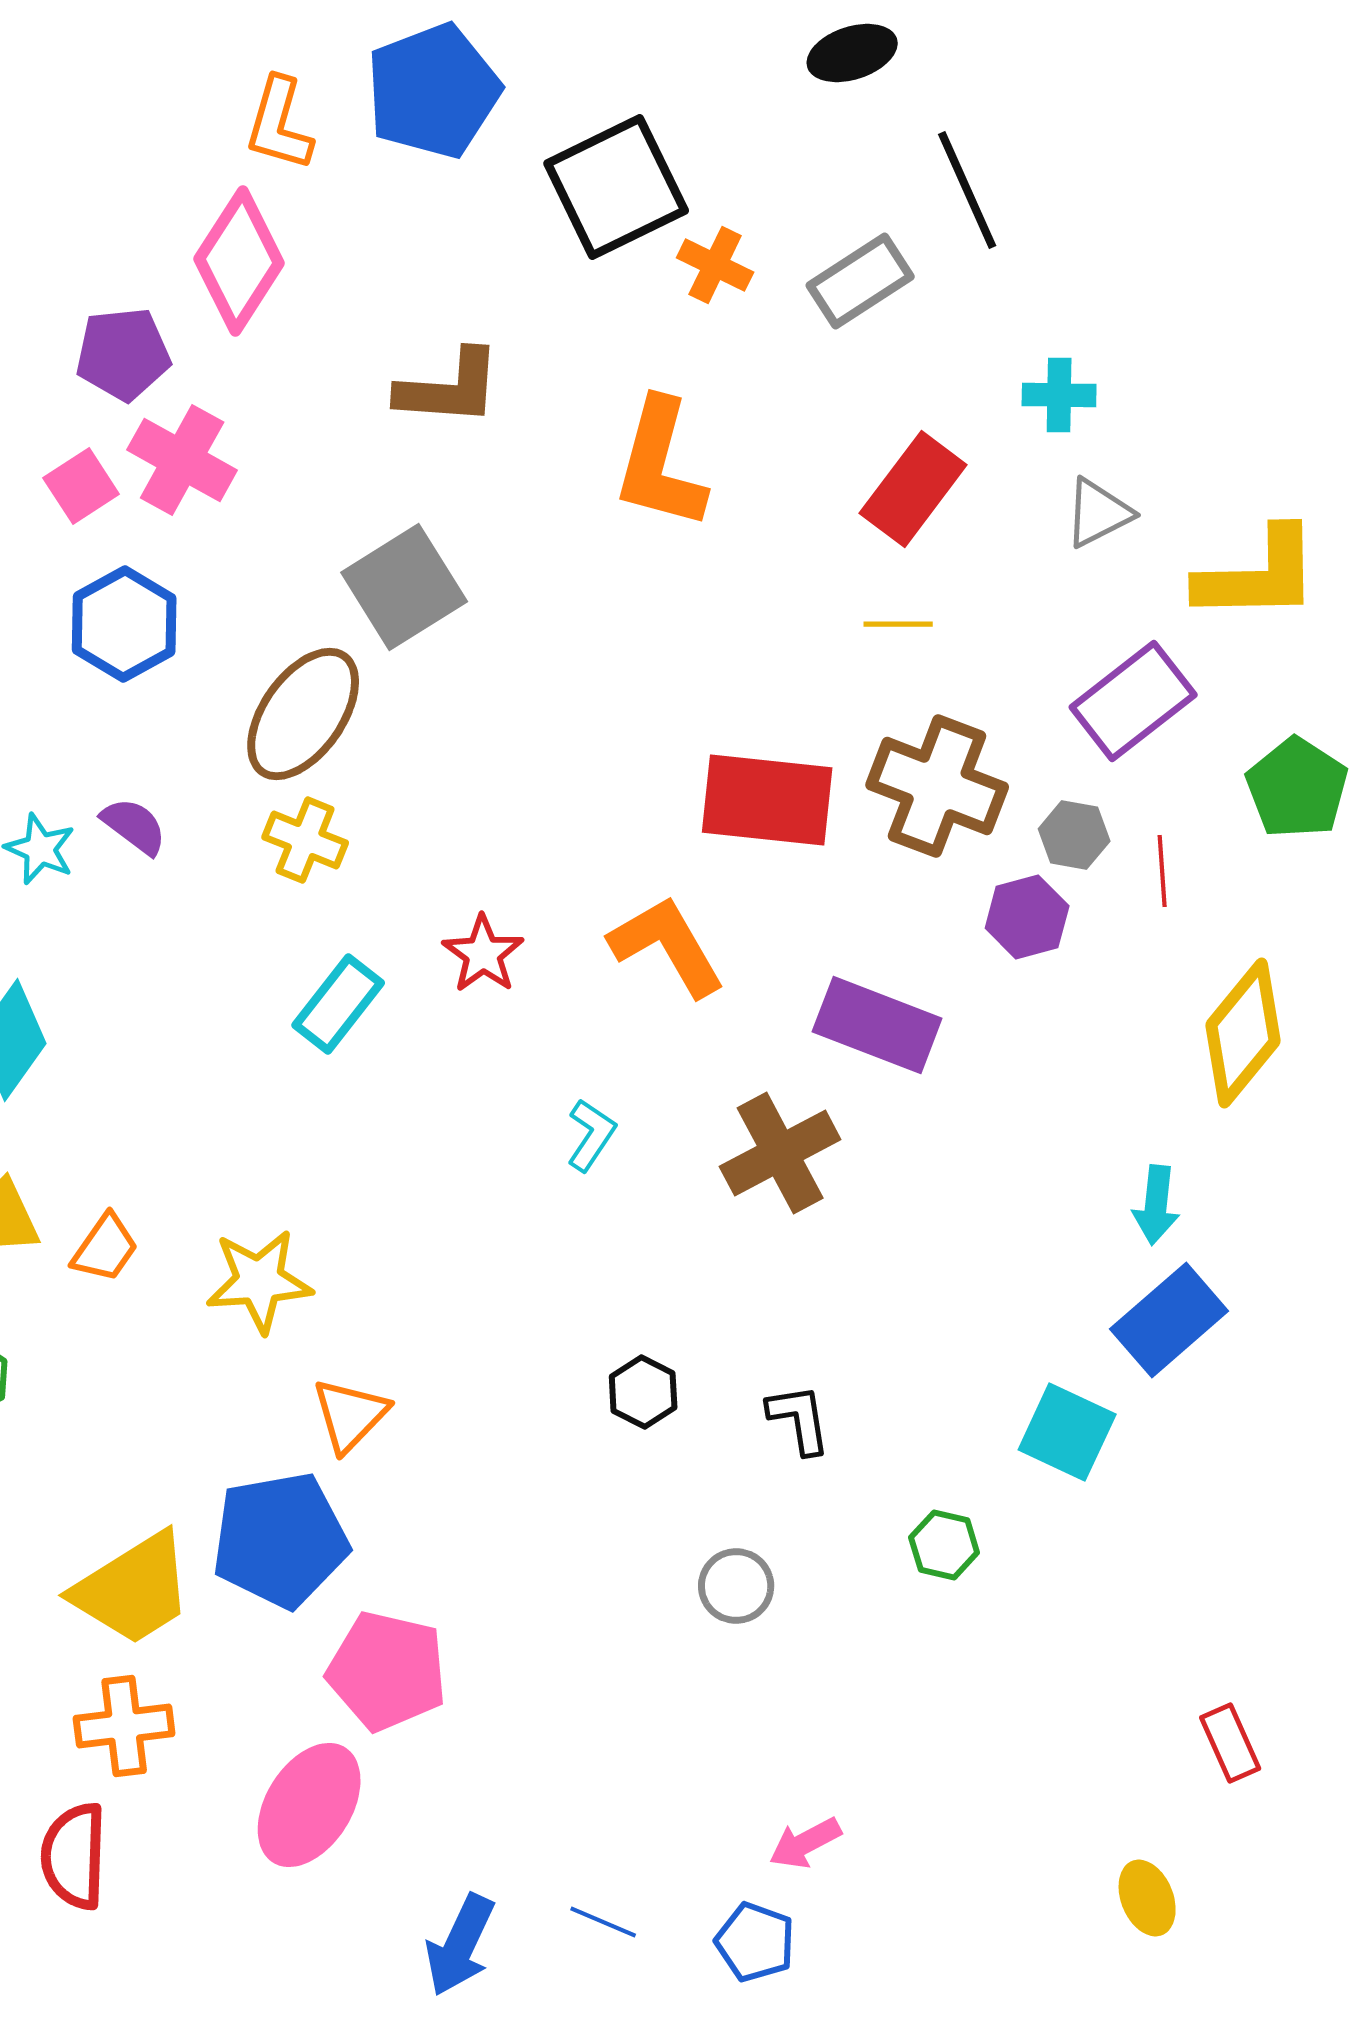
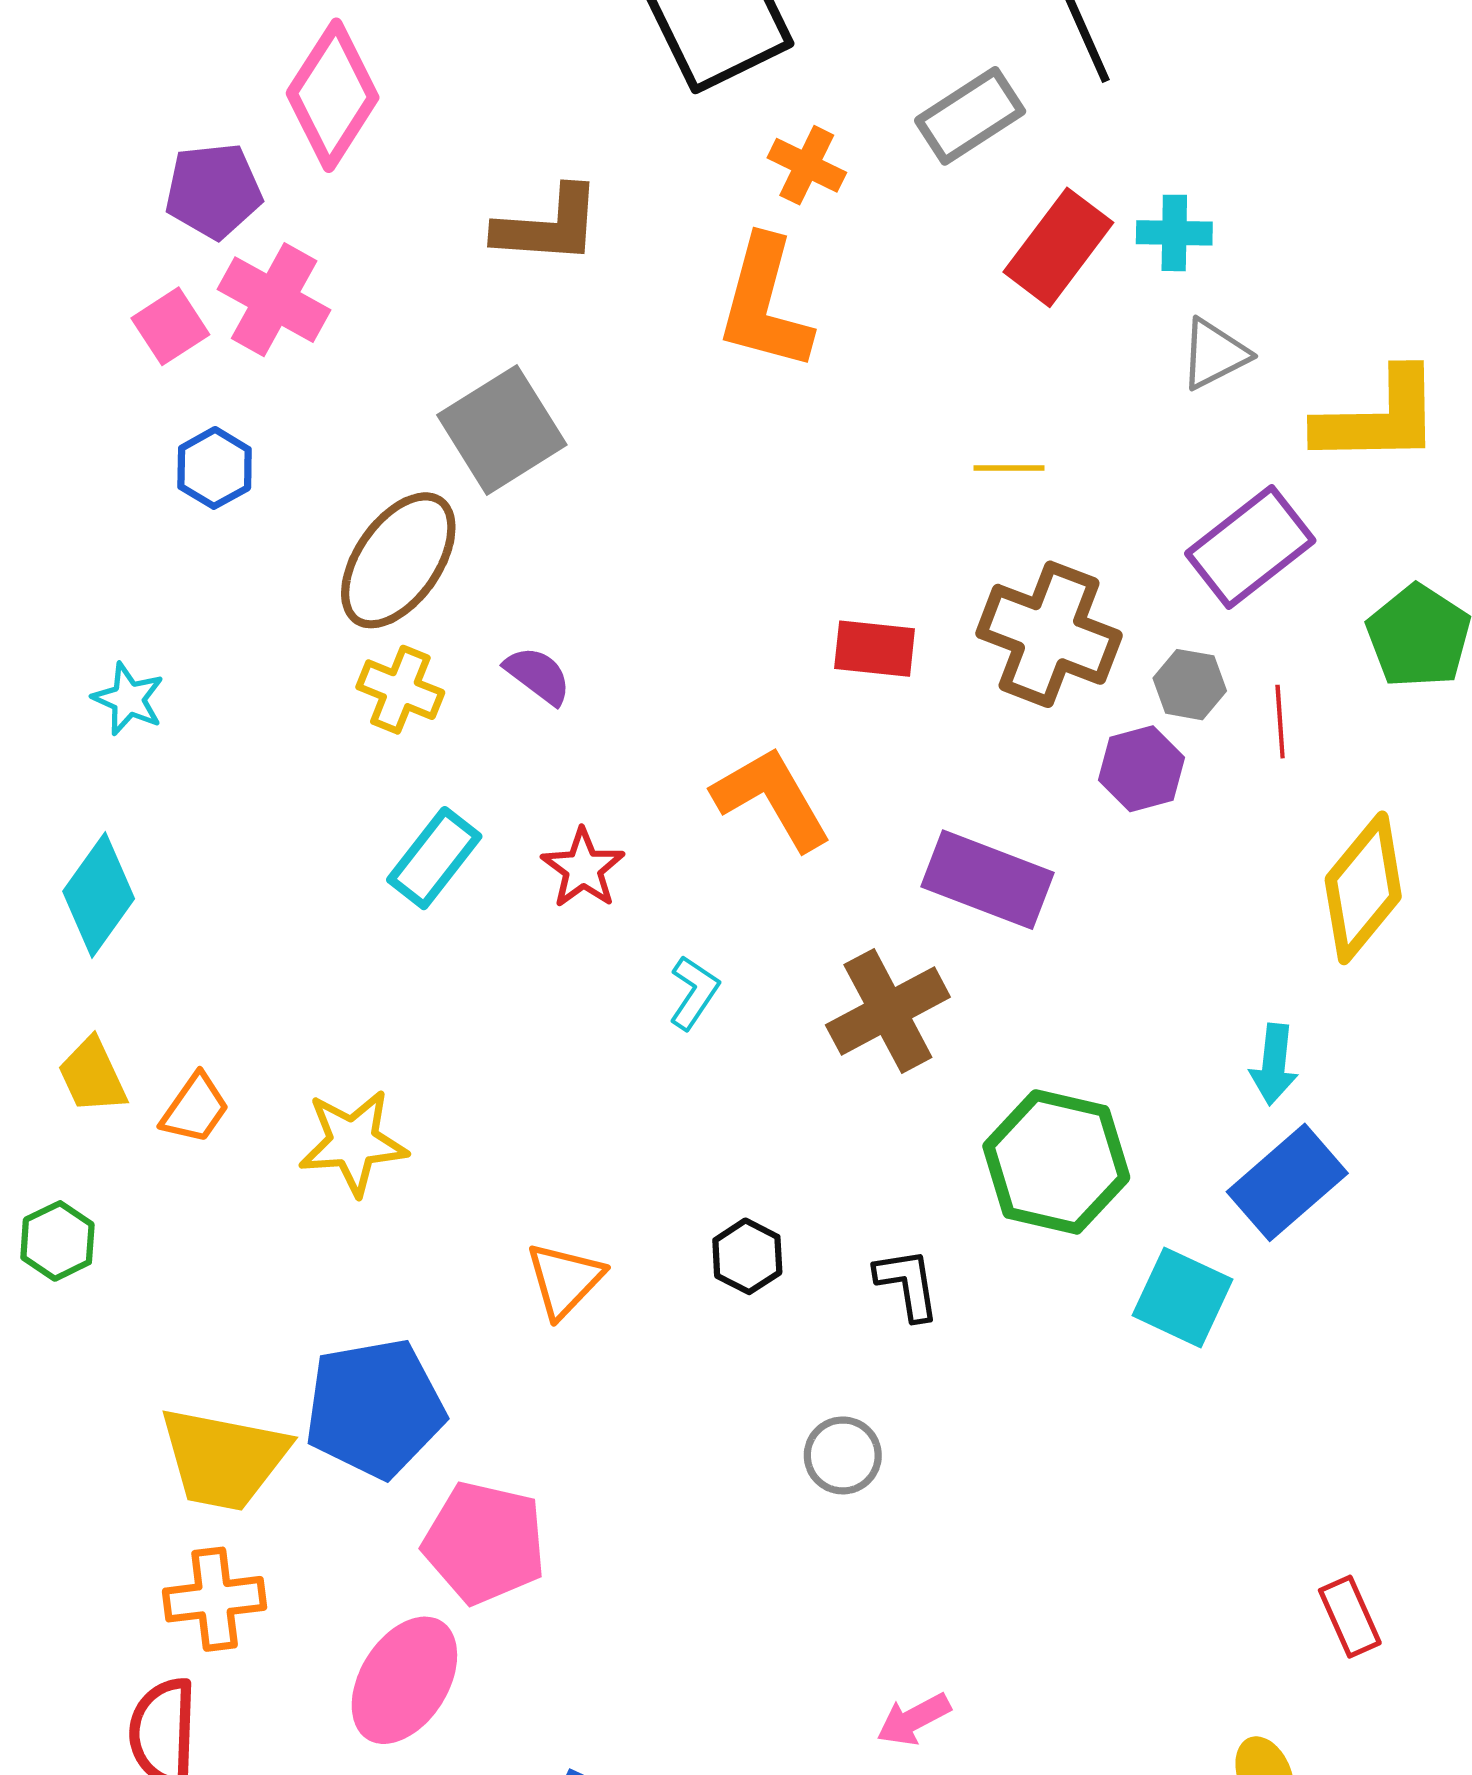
orange cross: (715, 265) -> (807, 165), moved
red rectangle: (913, 489) -> (1058, 247), moved
blue hexagon: (124, 624) -> (215, 468), size x0.7
red rectangle: (767, 800) -> (875, 649), size x0.6
purple semicircle: (134, 826) -> (538, 675), moved
red star: (483, 954) -> (583, 868), moved
orange triangle: (350, 1415) -> (565, 1280), moved
green hexagon: (944, 1545) -> (1056, 1162), moved, size x2.0
yellow trapezoid: (133, 1589) -> (224, 1459), turned 43

